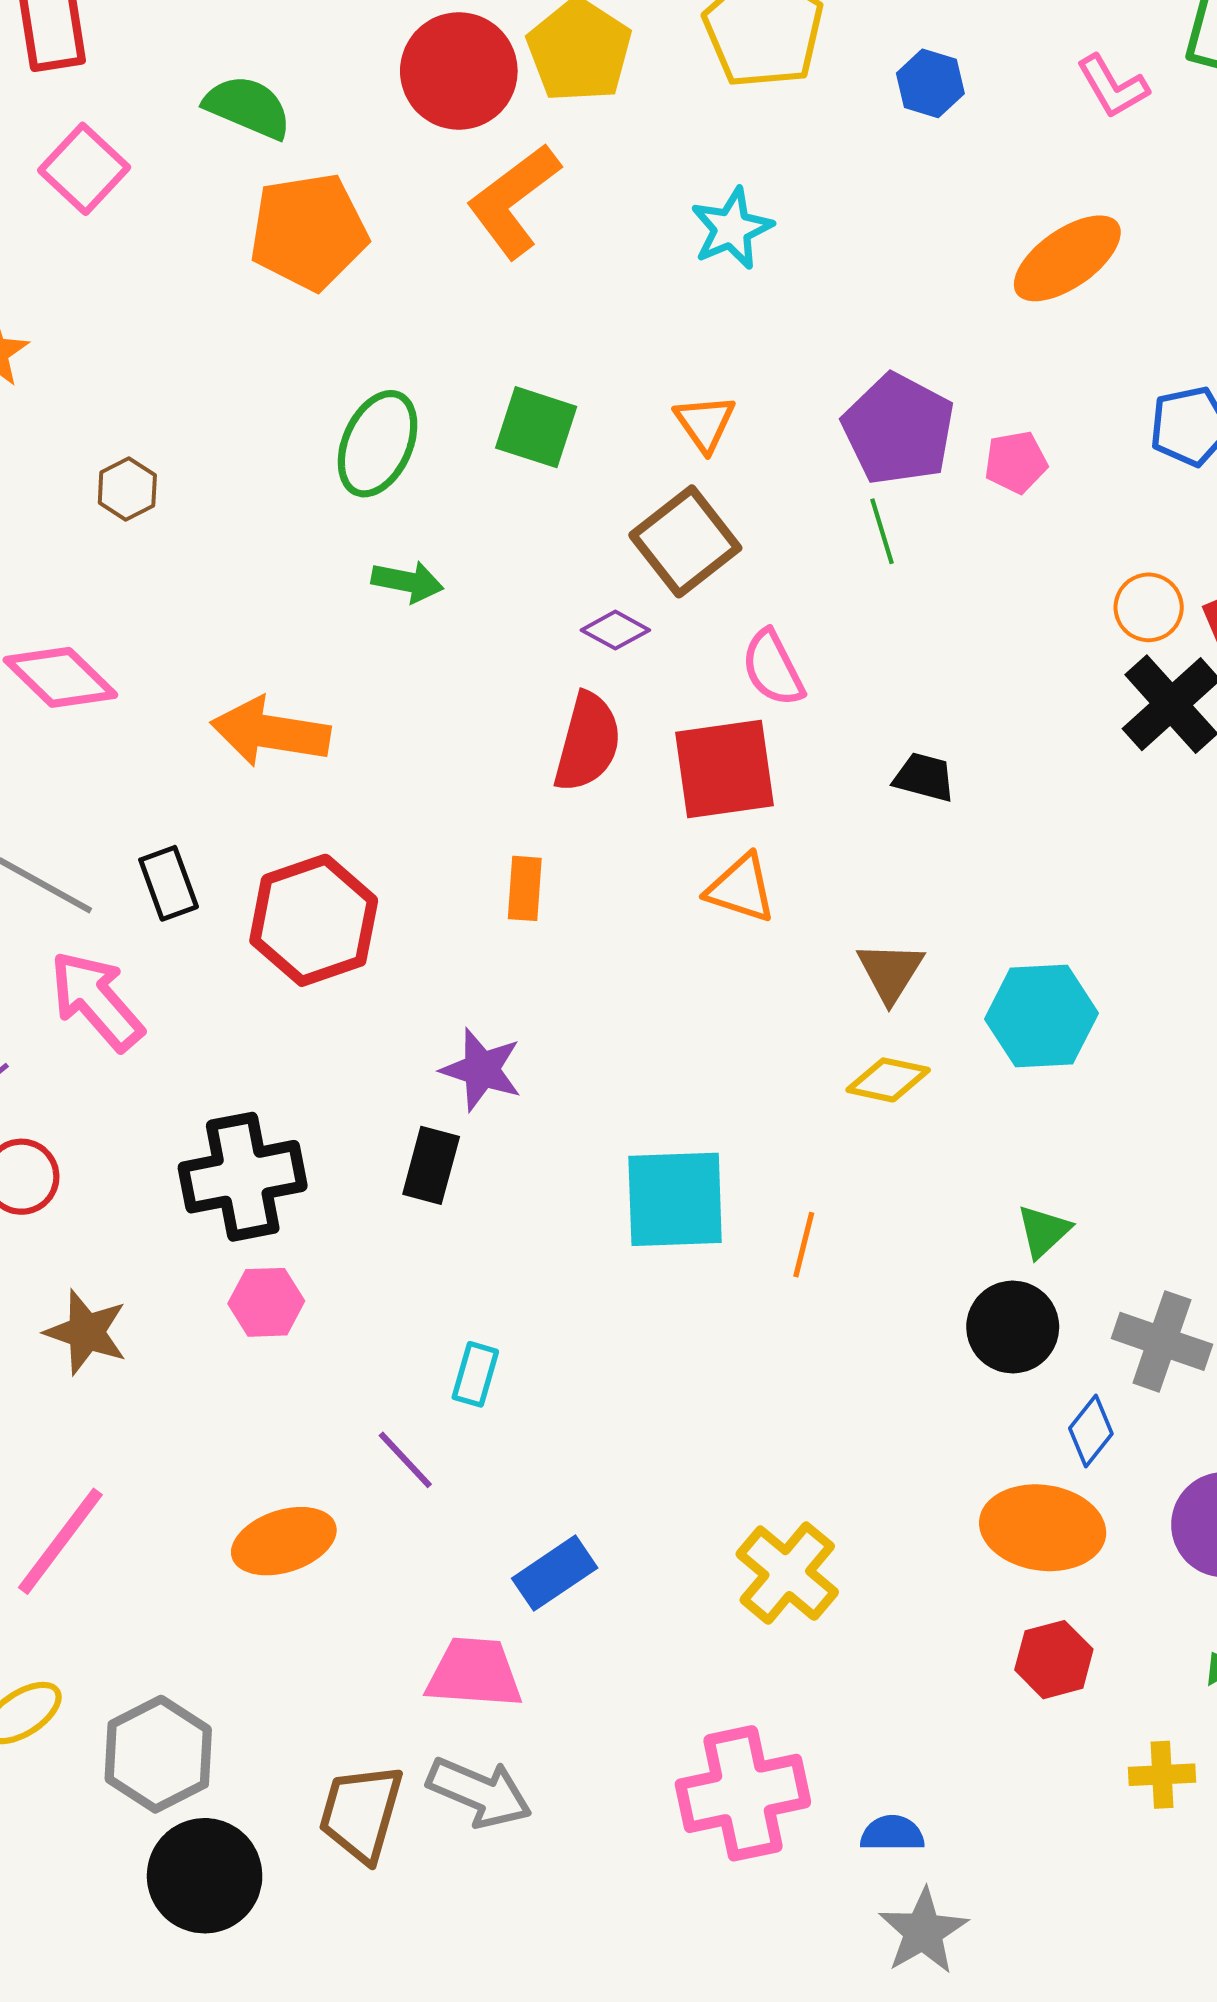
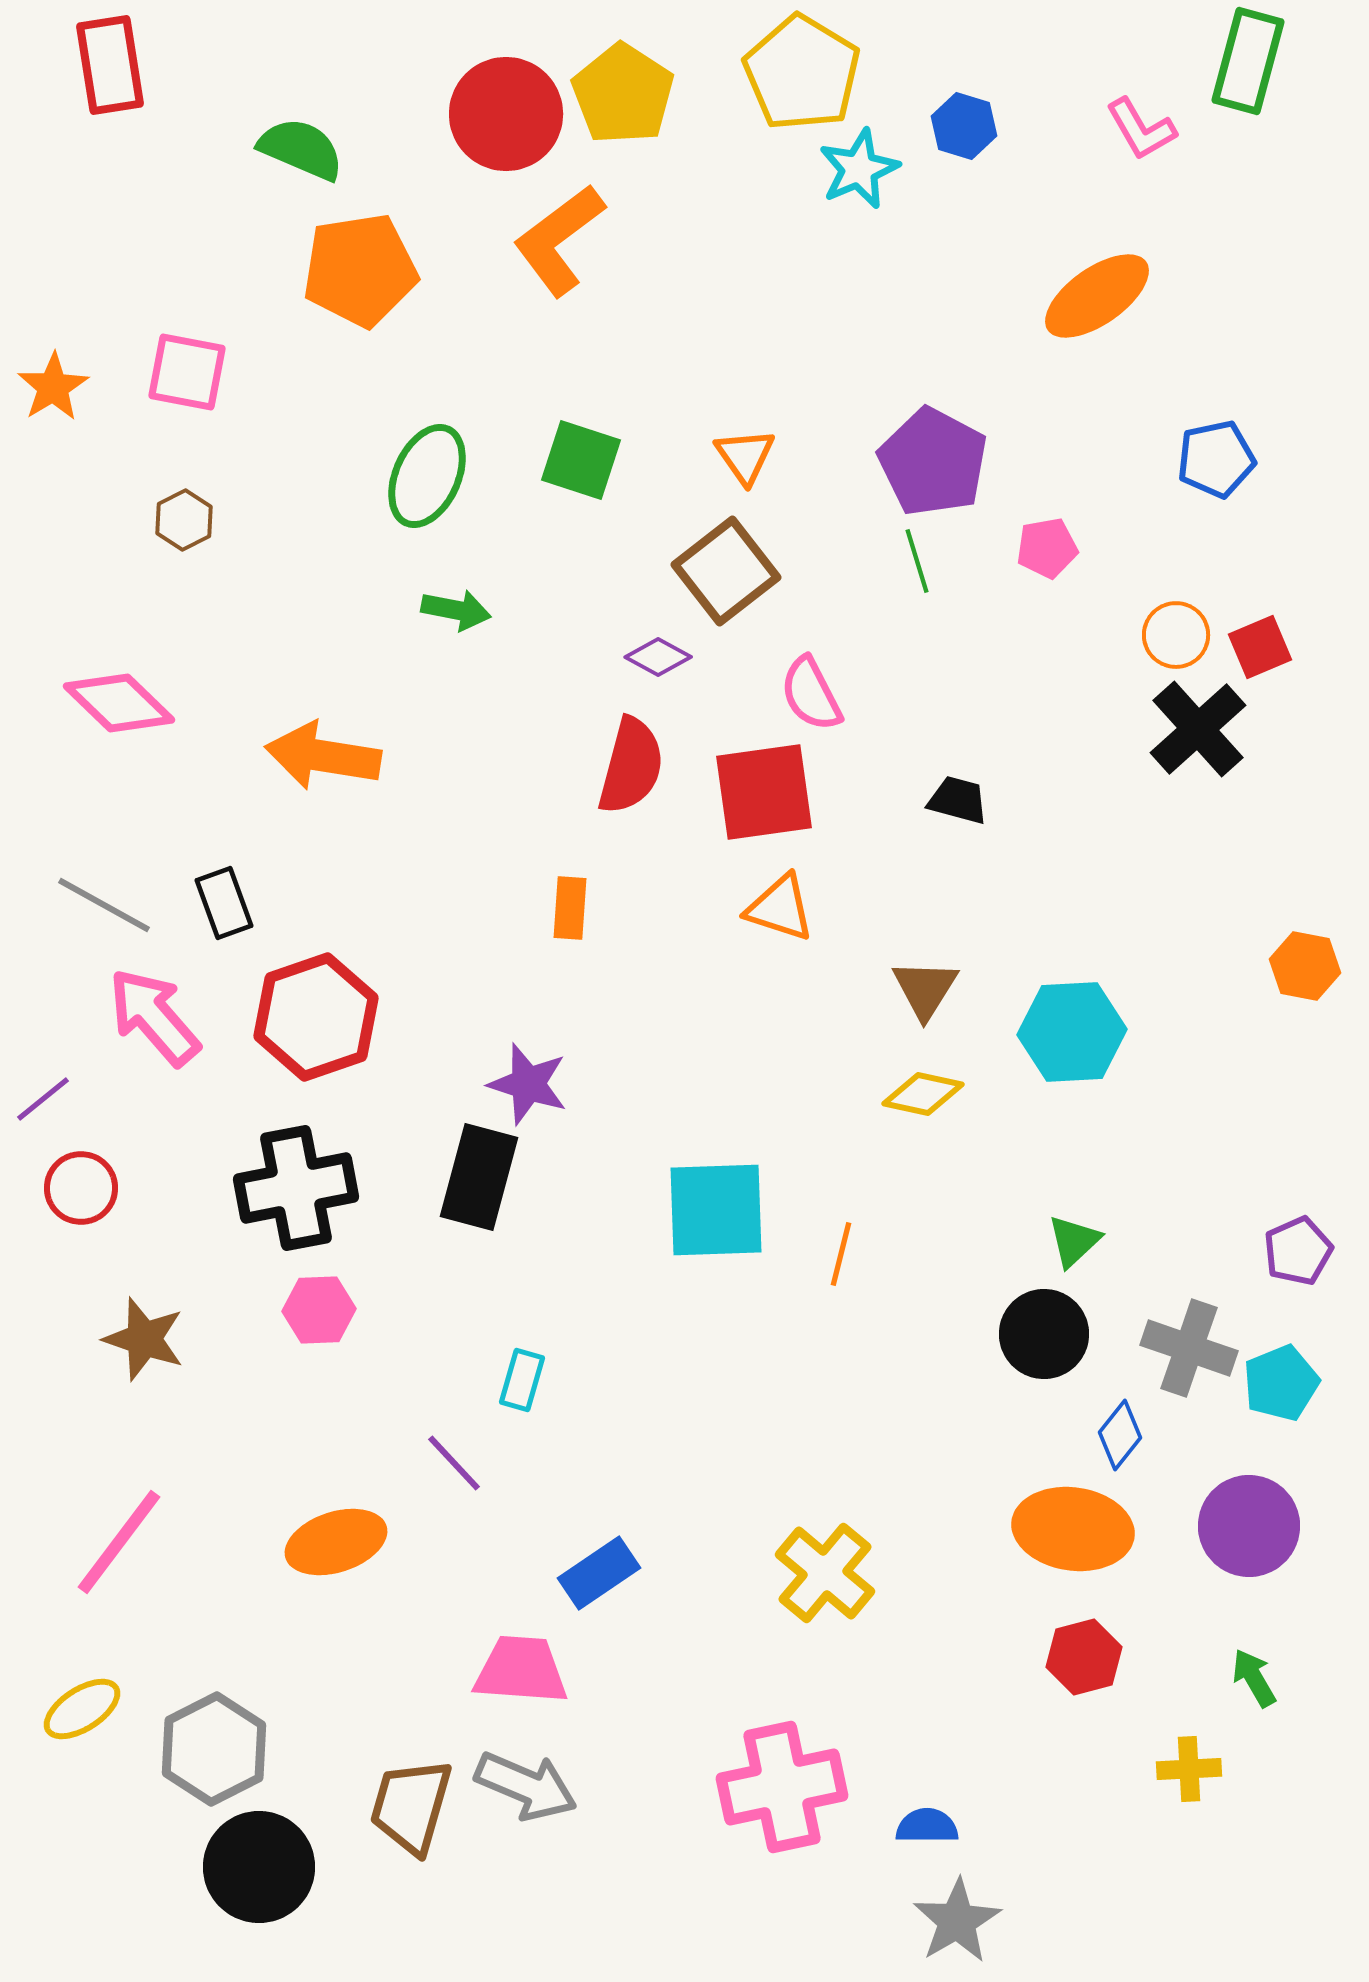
pink square: (84, 169) -> (187, 372), moved, turned -32
cyan star: (732, 229) -> (859, 169), moved
pink pentagon: (1016, 462) -> (1047, 548), moved
red hexagon: (314, 920) -> (316, 1017), moved
black rectangle: (431, 1165) -> (479, 1177), size x1.4

